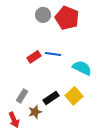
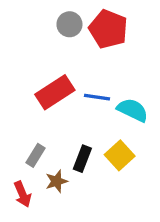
blue line: (53, 54) -> (97, 97), moved
red rectangle: (34, 57) -> (55, 92), size x1.6
black rectangle: (51, 98) -> (82, 159), turned -35

